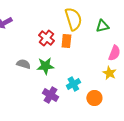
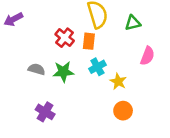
yellow star: (109, 73) -> (118, 81), moved
cyan cross: (73, 84) -> (97, 67), moved
purple cross: (50, 95) -> (45, 112), moved

